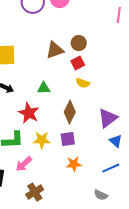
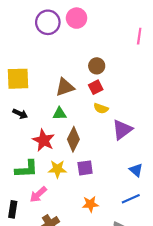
brown triangle: (55, 50) -> (65, 87), moved
brown diamond: (70, 112) -> (73, 139), moved
purple triangle: (108, 118) -> (122, 130), moved
orange star: (74, 164) -> (90, 204), moved

